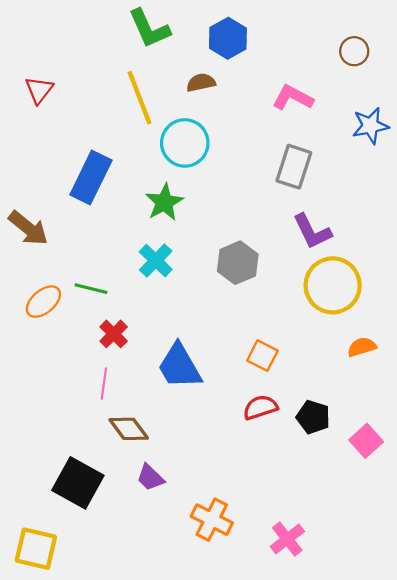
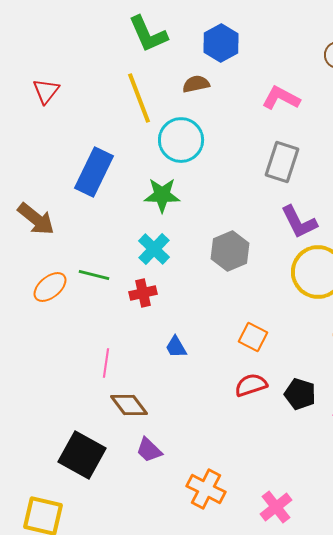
green star: (164, 202) -> (162, 195), turned 30
red cross: (114, 334) -> (143, 293), moved, turned 32
blue trapezoid: (179, 366) -> (176, 347), size x0.5

